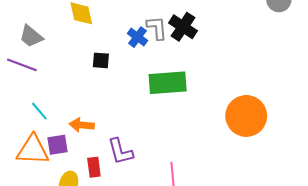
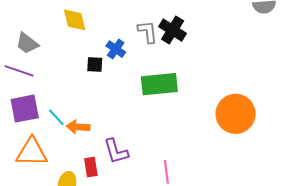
blue cross: (137, 37) -> (116, 49), moved
cyan line: (39, 111) -> (56, 117), moved
purple square: (57, 145) -> (25, 109), moved, size x1.4

